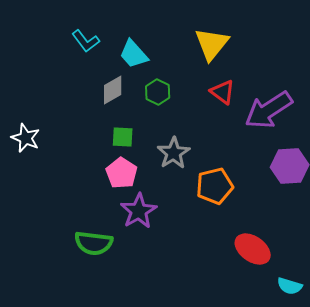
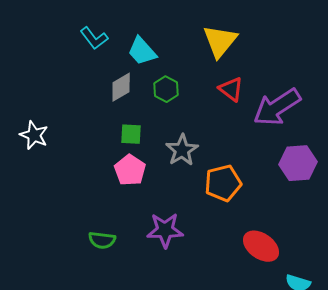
purple star: (139, 211) -> (165, 230), moved, turned 30
green semicircle: (94, 243) -> (102, 240), size x0.7

